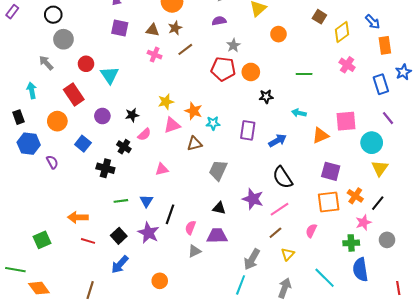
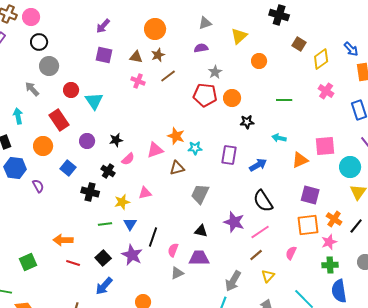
yellow star: (166, 102) -> (122, 202), moved
pink star: (363, 222) -> (329, 242), moved

